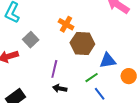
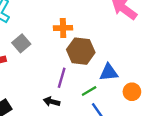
orange cross: (66, 24) -> (63, 28), turned -35
purple line: (54, 69) -> (62, 78), moved

